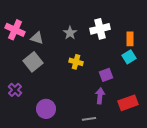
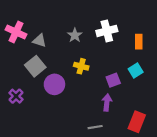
cyan square: (129, 57) -> (136, 70), moved
red rectangle: (128, 103) -> (137, 122), moved, turned -48
purple circle: (46, 109) -> (54, 84), moved

